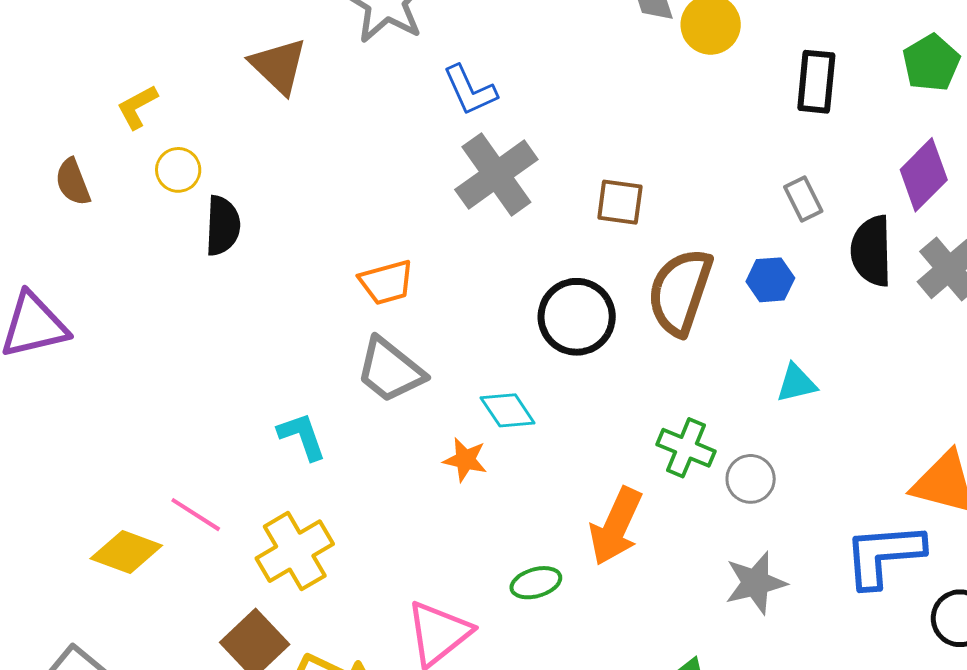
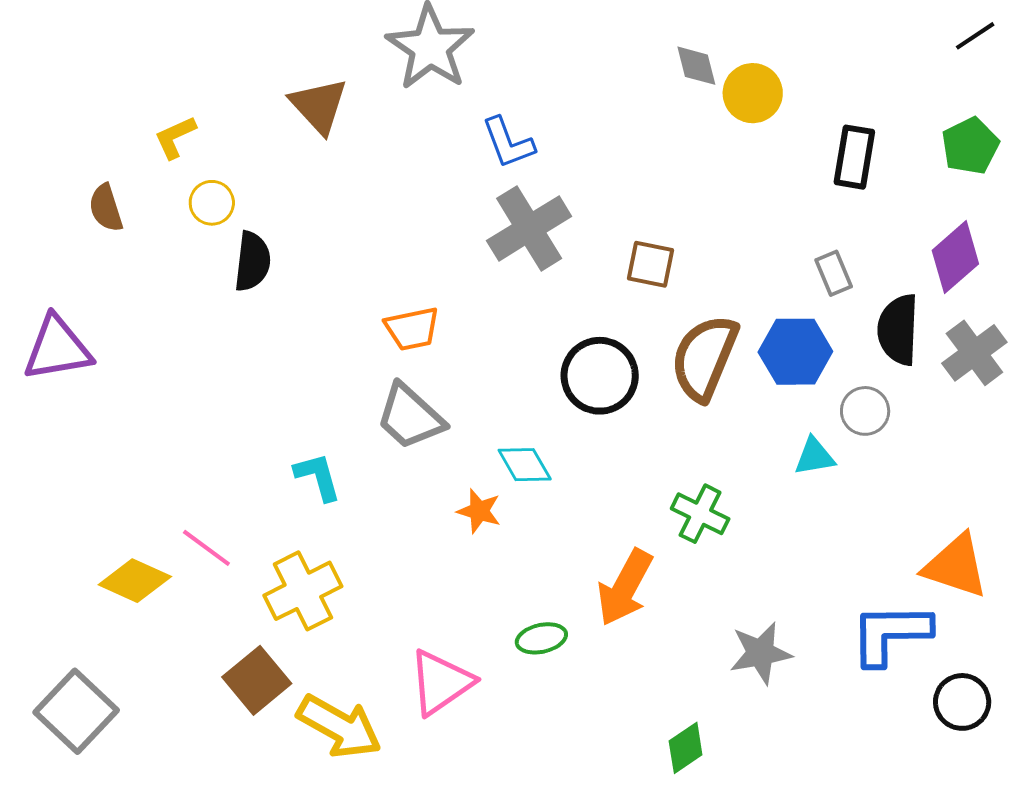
blue hexagon: (770, 280) -> (795, 352), size x1.5
gray circle: (751, 479) -> (865, 411), moved

